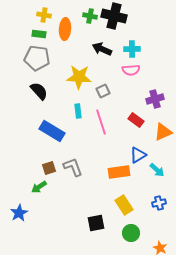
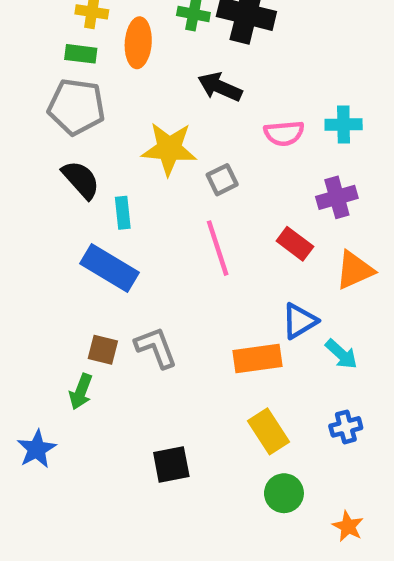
cyan cross: (132, 49) -> (344, 124), moved
cyan rectangle: (78, 111) -> (123, 213), moved
brown square: (49, 168) -> (103, 350), turned 32
green arrow: (39, 187) -> (81, 392), turned -35
black square: (96, 223) -> (171, 465), moved

